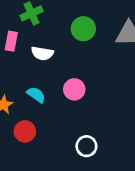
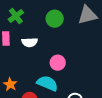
cyan semicircle: (36, 95) -> (47, 83), moved, size x1.5

